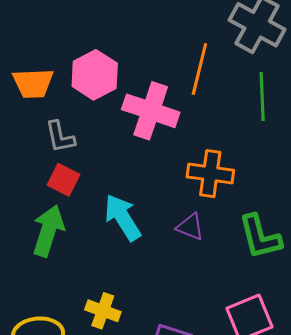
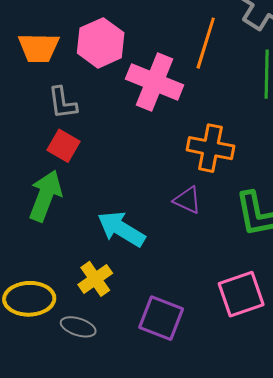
cyan arrow: (123, 217) -> (121, 229), moved, turned -30
yellow cross: (103, 311) -> (95, 279), turned 32

